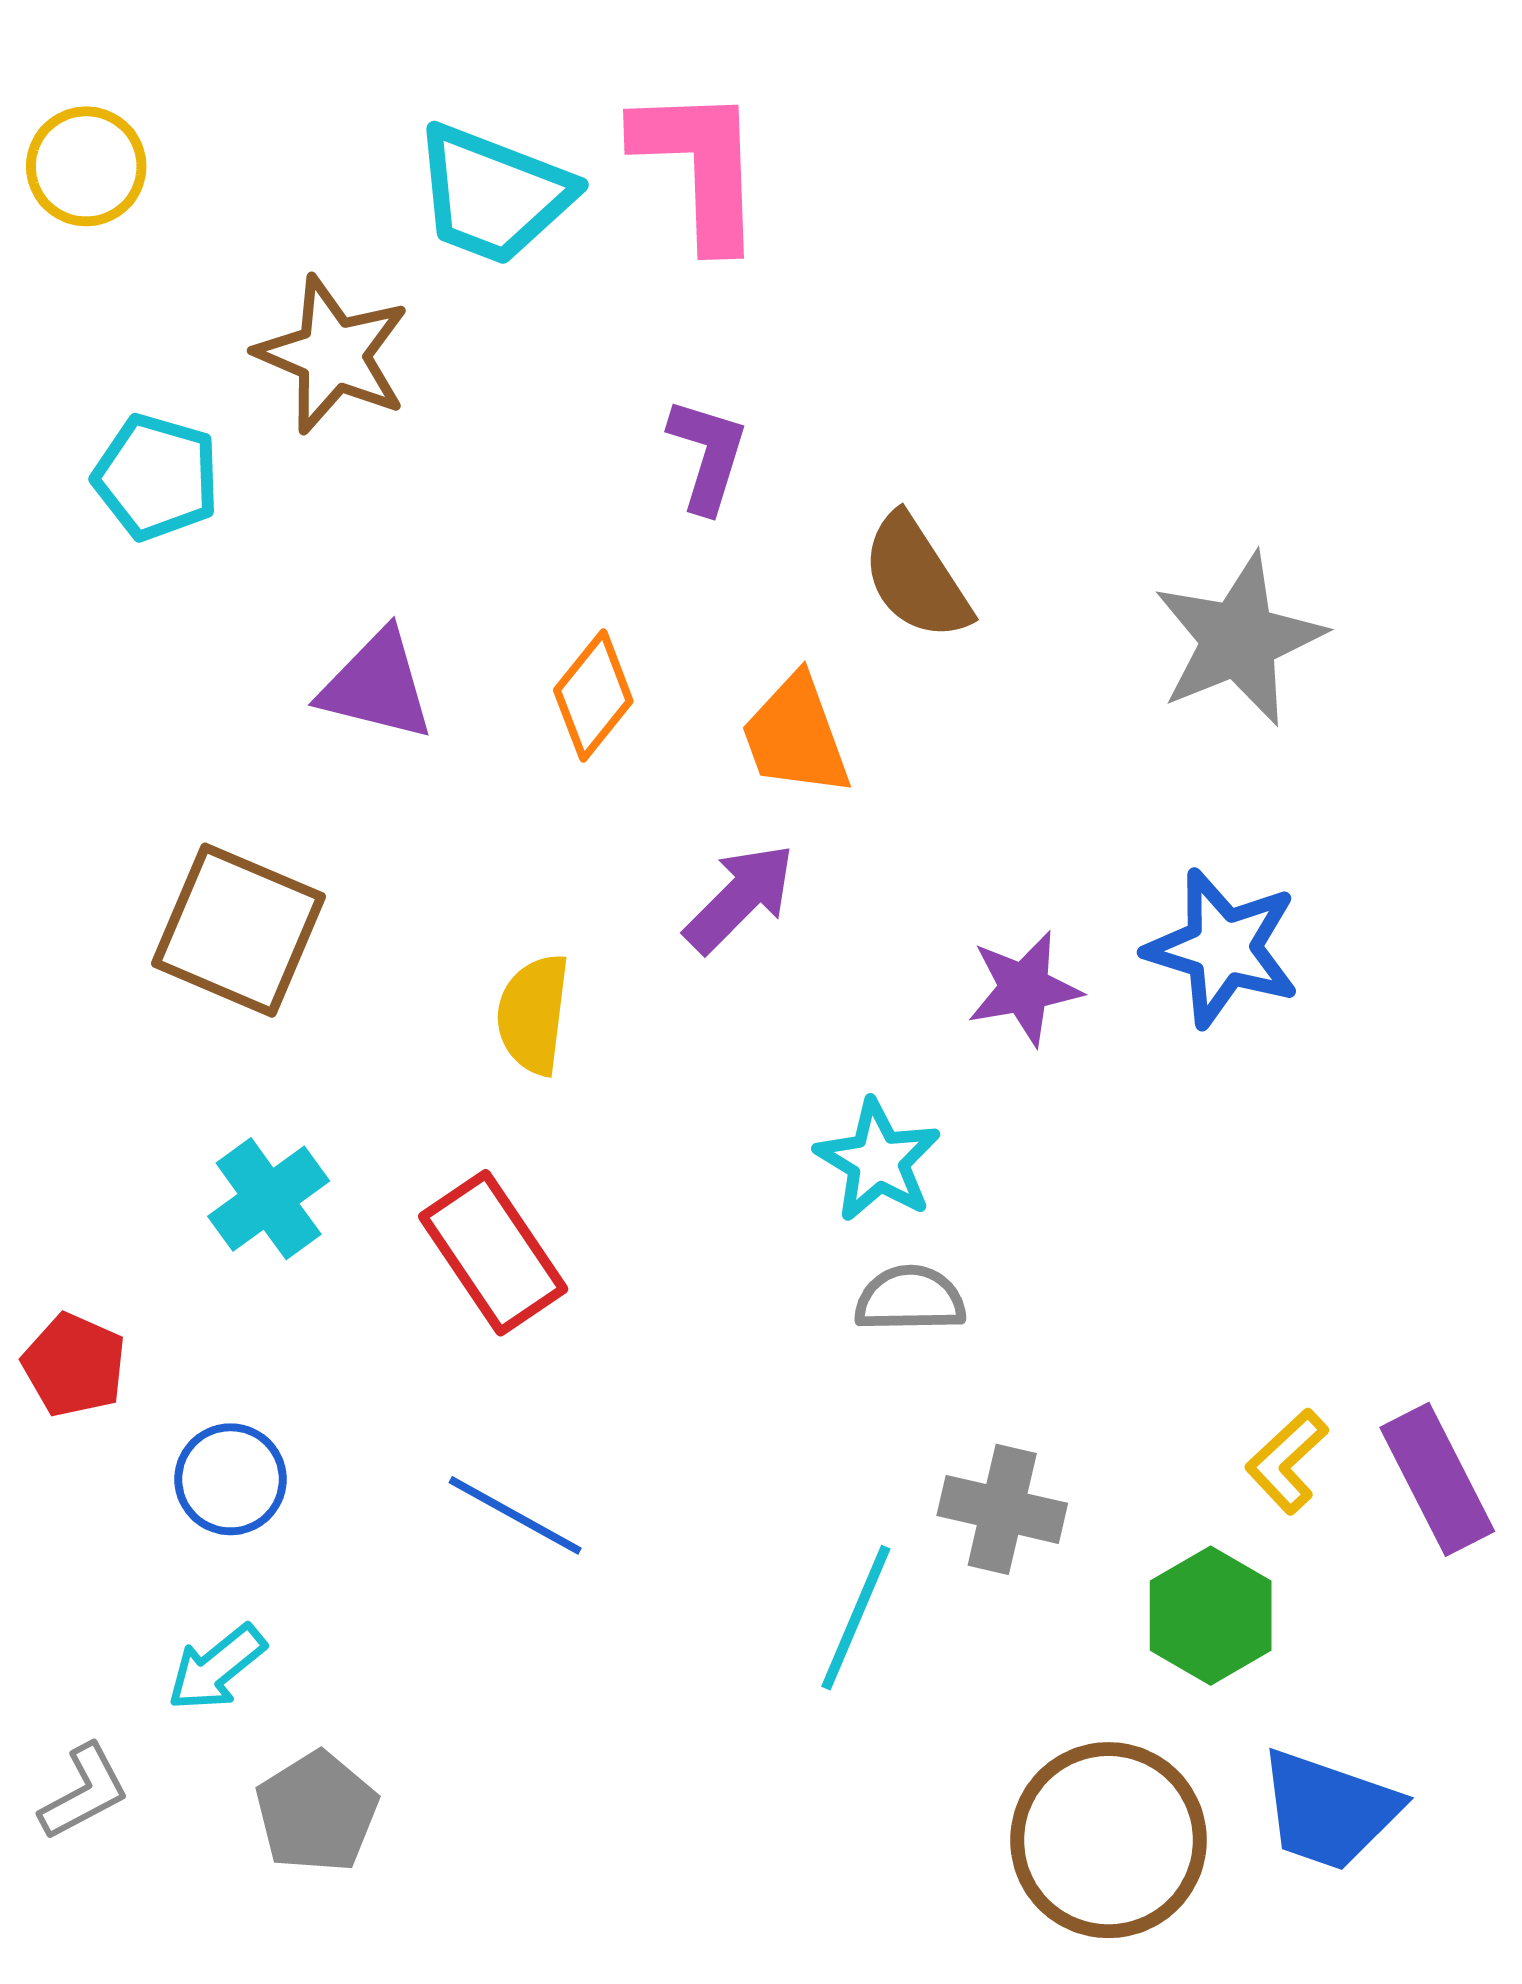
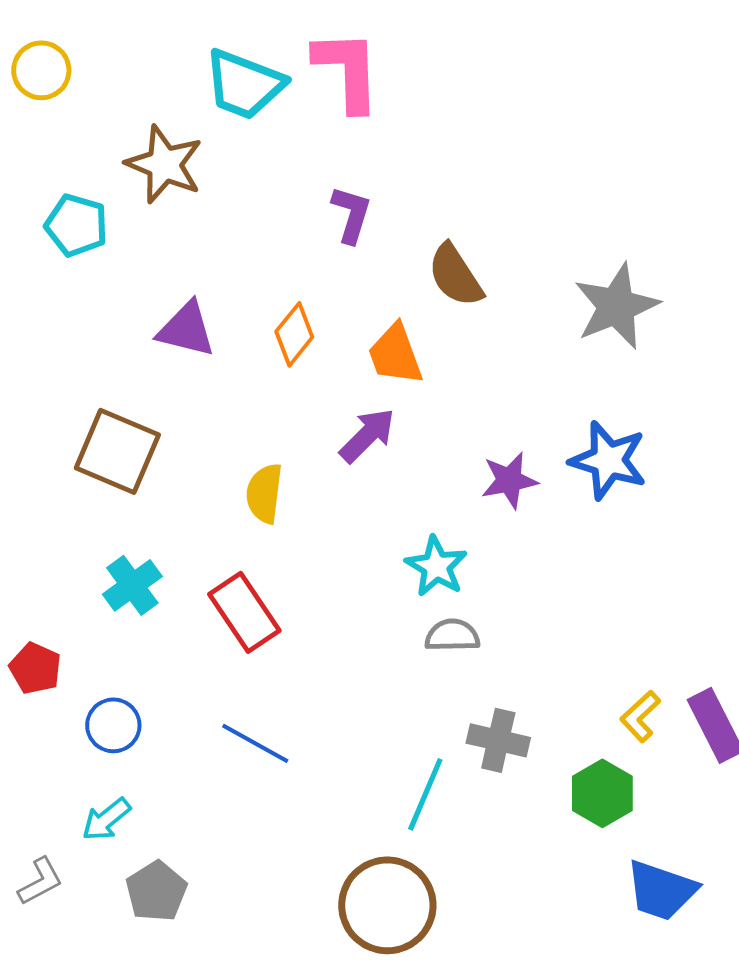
brown circle: (1108, 1840) -> (387, 905), moved

